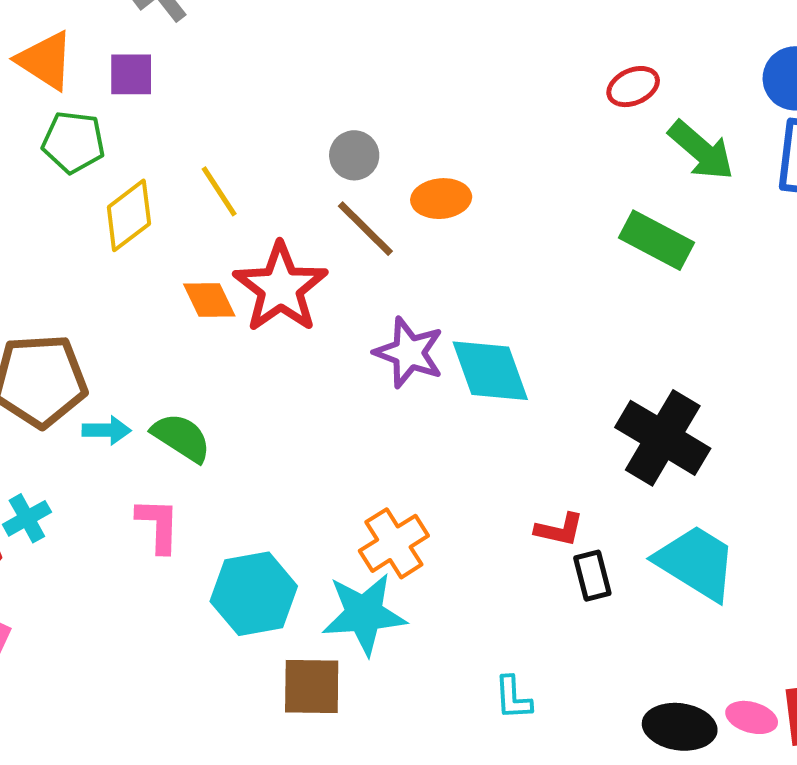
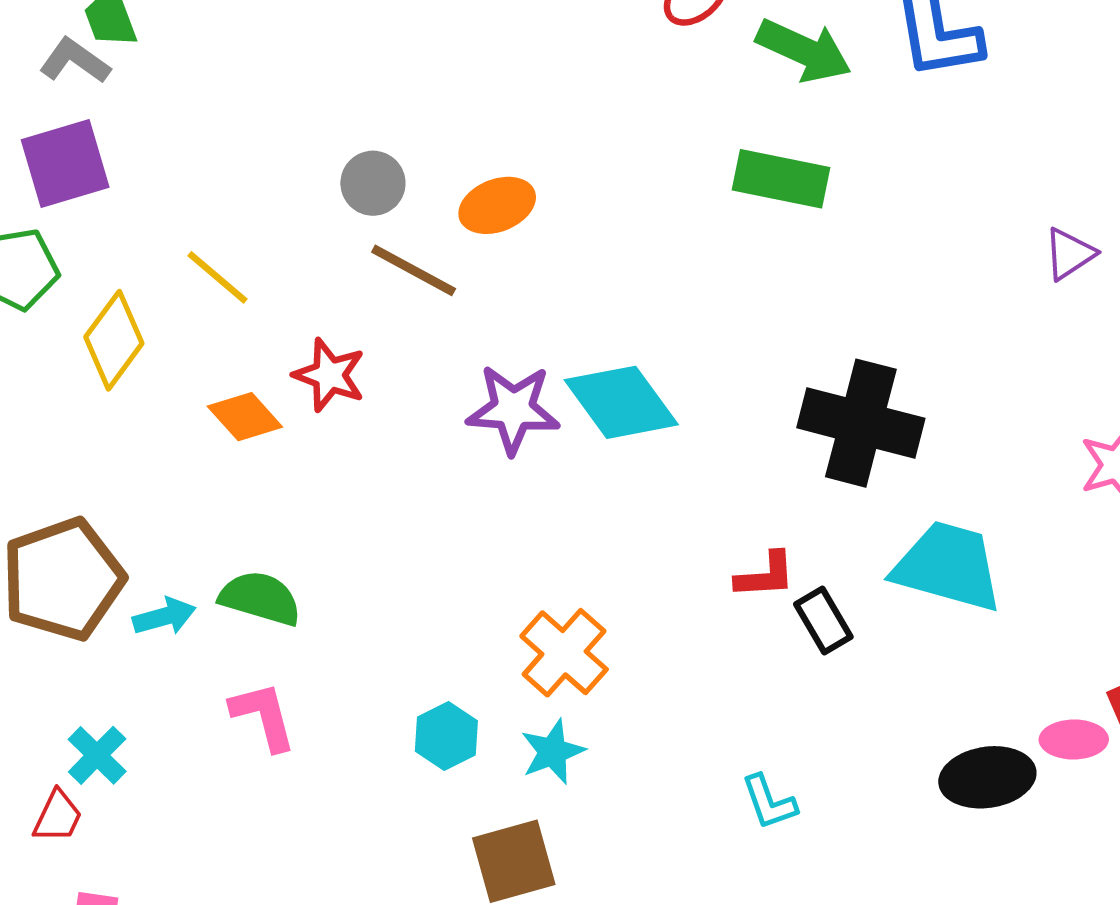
purple square: (131, 74) -> (65, 164), size x1.4
red star: (281, 288) -> (329, 375), size x0.6
cyan hexagon: (254, 594) -> (446, 736), moved, size x0.6
cyan star: (364, 614) -> (553, 752), size x0.6

